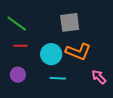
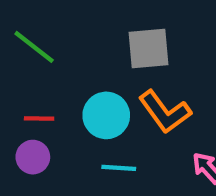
red line: (20, 46) -> (39, 118), moved
orange L-shape: (78, 52) -> (165, 112), turned 30

